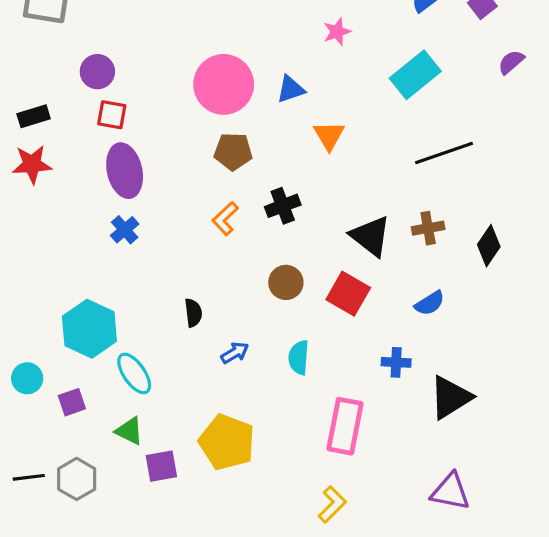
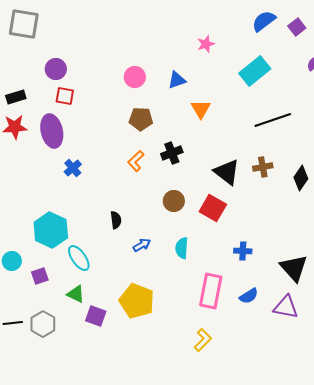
pink circle: (224, 84) -> (135, 77), size x0.6
purple ellipse: (125, 171) -> (52, 131), moved
blue semicircle: (430, 303) -> (249, 296), moved
black triangle: (450, 397) -> (294, 268), moved, turned -40
purple square: (161, 466) -> (96, 316), turned 30
purple triangle: (450, 492) -> (286, 307), moved

